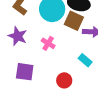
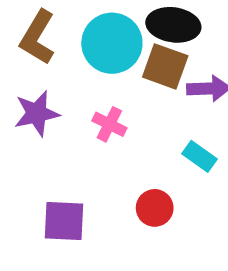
purple star: (18, 36) -> (37, 113), turned -30
purple square: (25, 72) -> (64, 221), moved

